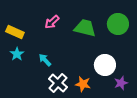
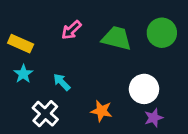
white cross: (58, 83) -> (45, 114), moved
purple star: (121, 83) -> (154, 118), moved
orange star: (83, 84) -> (101, 111), moved

